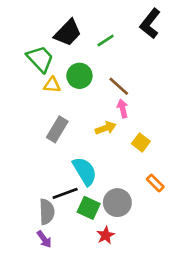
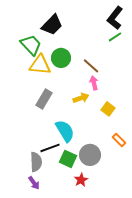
green line: (106, 41) -> (115, 37), moved
yellow triangle: (52, 85) -> (40, 65), size x1.6

